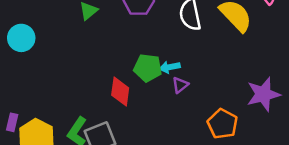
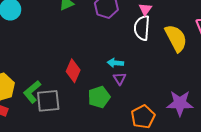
green pentagon: (148, 68) -> (99, 97), moved, turned 30
purple triangle: (180, 85) -> (119, 79), turned -40

